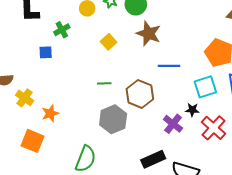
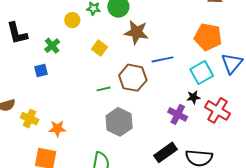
brown hexagon: (140, 94) -> (133, 78), moved
orange star: (50, 113) -> (57, 128), turned 30

